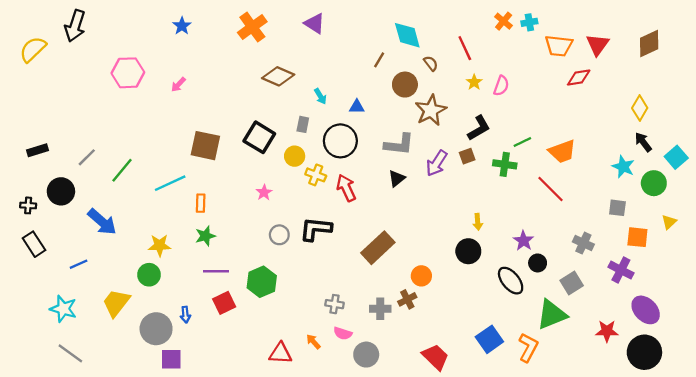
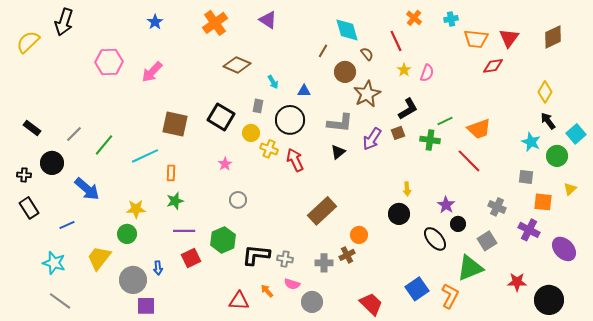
orange cross: (504, 21) -> (414, 18), moved
pink arrow: (178, 85) -> (152, 72), size x1.6
black rectangle: (37, 150) -> (32, 128), turned 54
black L-shape: (316, 229) -> (256, 255), moved
purple ellipse: (646, 310) -> (564, 249), moved

